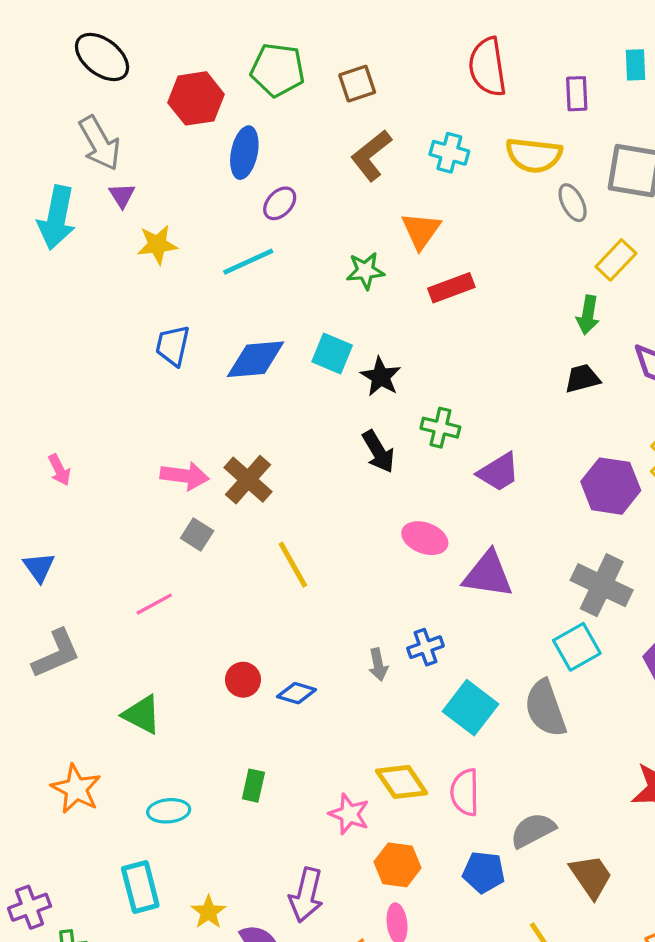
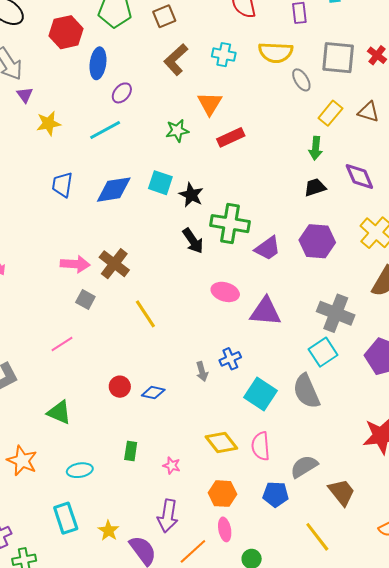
green cross: (440, 428) -> (230, 224), size x1.6
purple hexagon: (611, 486) -> (317, 241), moved
pink star: (349, 814) -> (172, 466), moved, size x0.7

